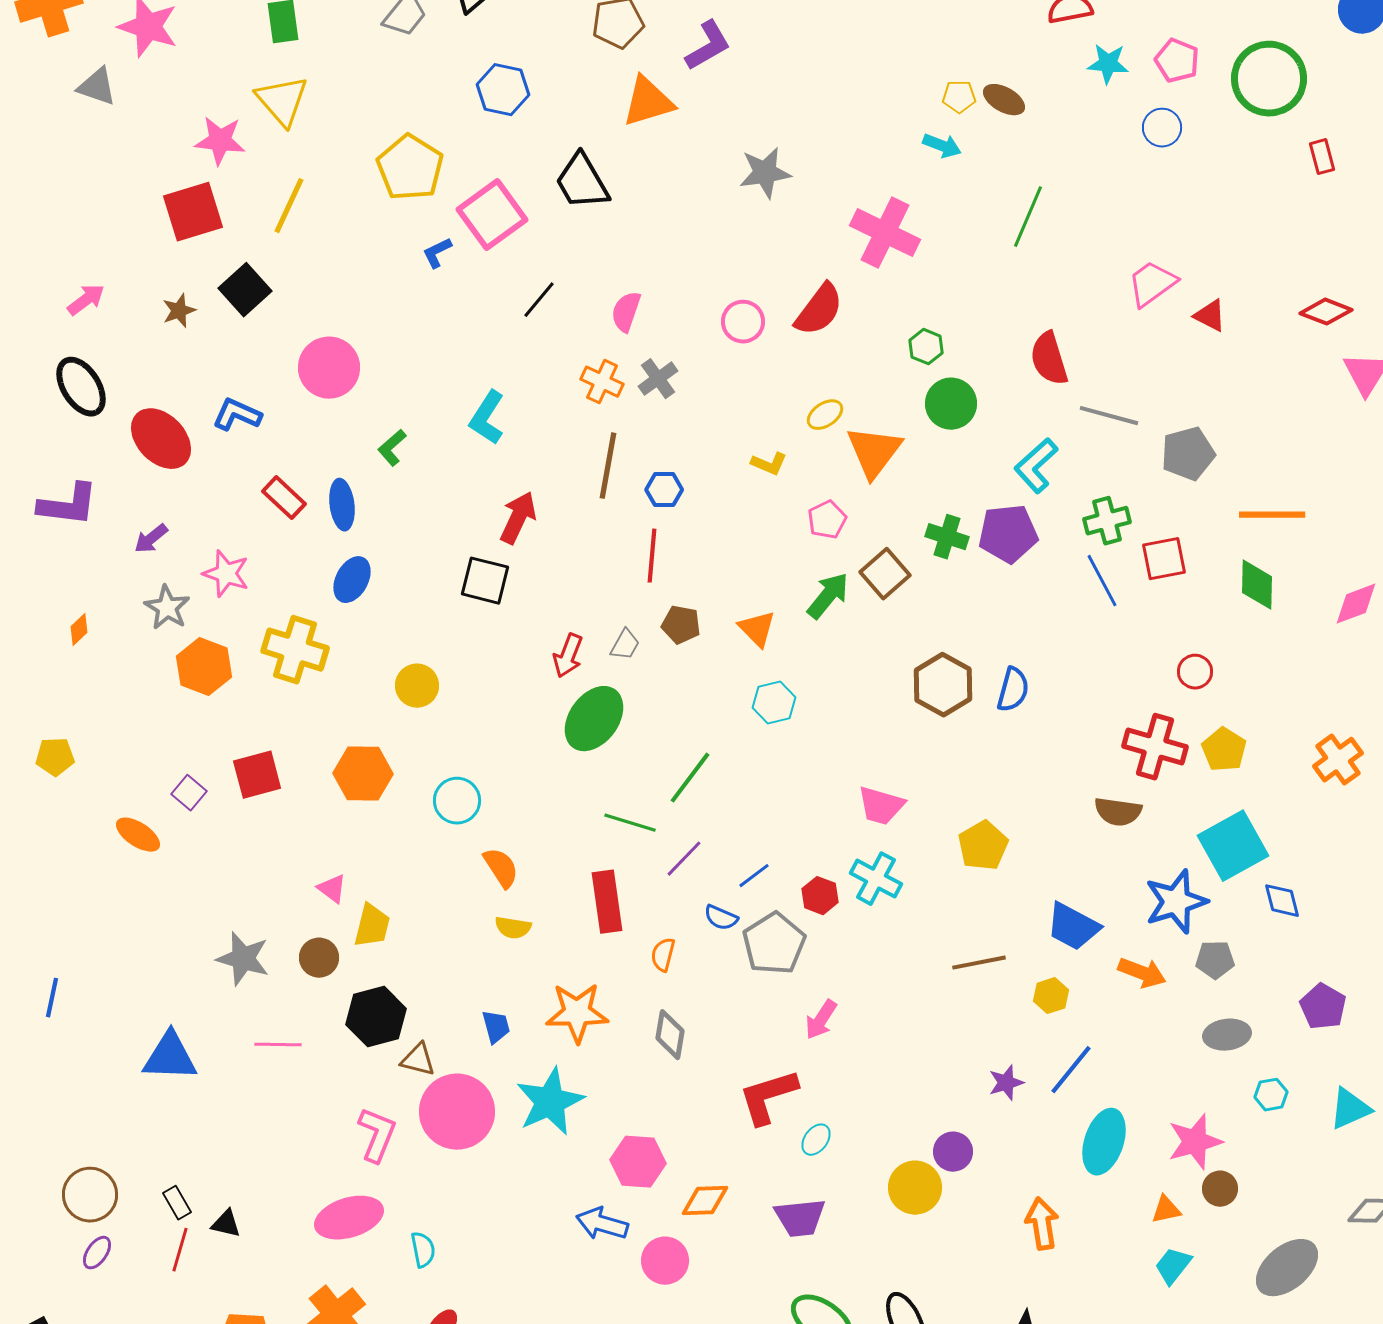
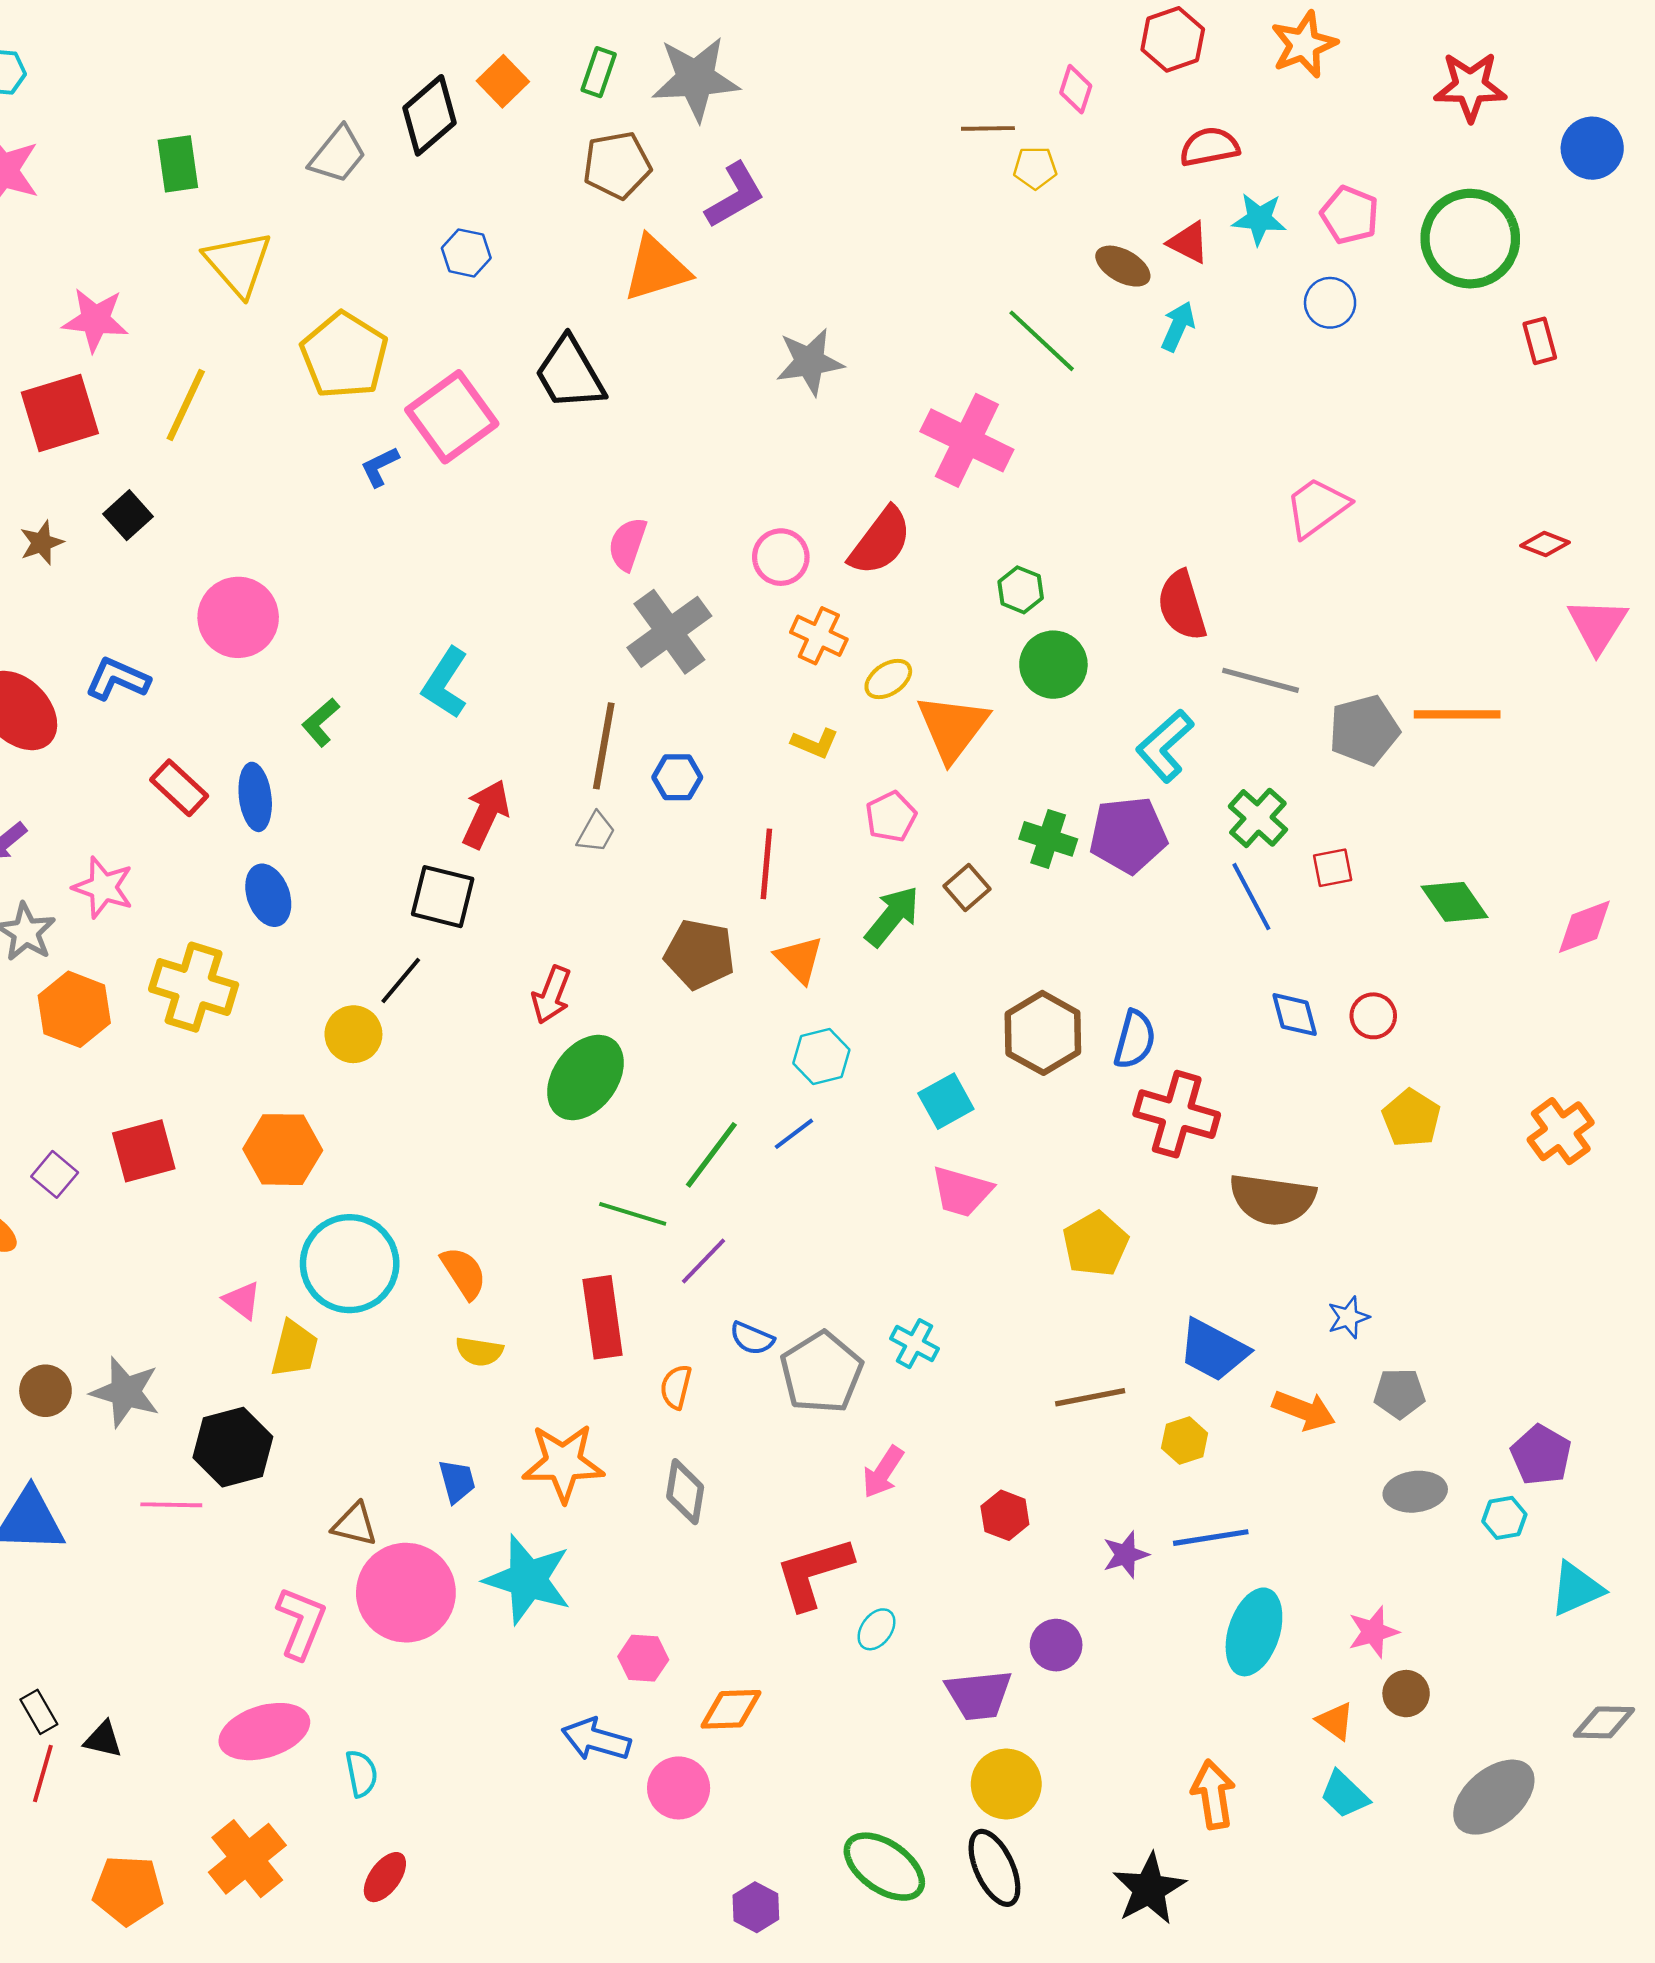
blue hexagon: (503, 90) -> (466, 253), size x0.7
yellow pentagon: (959, 97) -> (1035, 168), moved
yellow triangle: (282, 101) -> (238, 263), moved
cyan arrow: (942, 146) -> (1178, 326), moved, turned -87
green line: (1028, 217) -> (1042, 341), moved, turned -70
black square: (245, 290) -> (128, 515), size x0.7
black line: (539, 300) -> (401, 980), moved
red diamond: (1326, 312) -> (1545, 544), size x0.7
red triangle: (1210, 316) -> (1188, 242), moved
gray cross: (658, 379) -> (669, 632), size x1.6
orange cross: (602, 382) -> (819, 636), moved
orange line: (1272, 515) -> (1457, 714), moved
green cross: (1107, 521) -> (1258, 818), turned -33
red line: (652, 556) -> (766, 864), moved
red square: (1164, 559) -> (1333, 868), size x0.7
brown square: (885, 574) -> (967, 887), size x0.7
blue ellipse: (352, 580) -> (268, 895), turned -48
green diamond: (1257, 585) -> (1455, 902), turned -36
brown pentagon: (681, 625) -> (700, 954), size x1.4
gray trapezoid: (625, 645) -> (596, 832), moved
red cross: (1155, 747) -> (1177, 1114), moved
cyan circle: (457, 801) -> (350, 1264), moved, size x1.6
brown semicircle: (1118, 812) -> (1272, 1199), size x1.4
cyan square: (1233, 846) -> (946, 1101), moved, size x0.6
blue line: (754, 876) -> (794, 1134), moved
cyan cross: (876, 879) -> (914, 1344), moved, size x0.7
red hexagon: (820, 896) -> (1005, 1515), moved
blue diamond: (1282, 901) -> (1295, 1015), moved
blue star: (1176, 902) -> (1348, 1317), size x0.5
brown circle: (319, 958) -> (45, 1391), moved
black hexagon: (376, 1017) -> (233, 1447), moved
blue line: (1071, 1070) -> (1211, 1538), turned 42
cyan hexagon: (1271, 1095) -> (1504, 1518), moved
cyan star: (550, 1102) -> (528, 1580), turned -30
pink star: (1195, 1142) -> (1373, 1632), size x0.7
pink hexagon: (638, 1162) -> (643, 1658), size x0.7
yellow circle: (915, 1188) -> (1006, 1784), moved
orange triangle: (1166, 1210) -> (1335, 1721), turned 48
purple trapezoid: (800, 1218) -> (979, 1695), moved
orange arrow: (1042, 1224) -> (1213, 1794), moved
cyan trapezoid: (1173, 1266) -> (1344, 1794), turned -84

